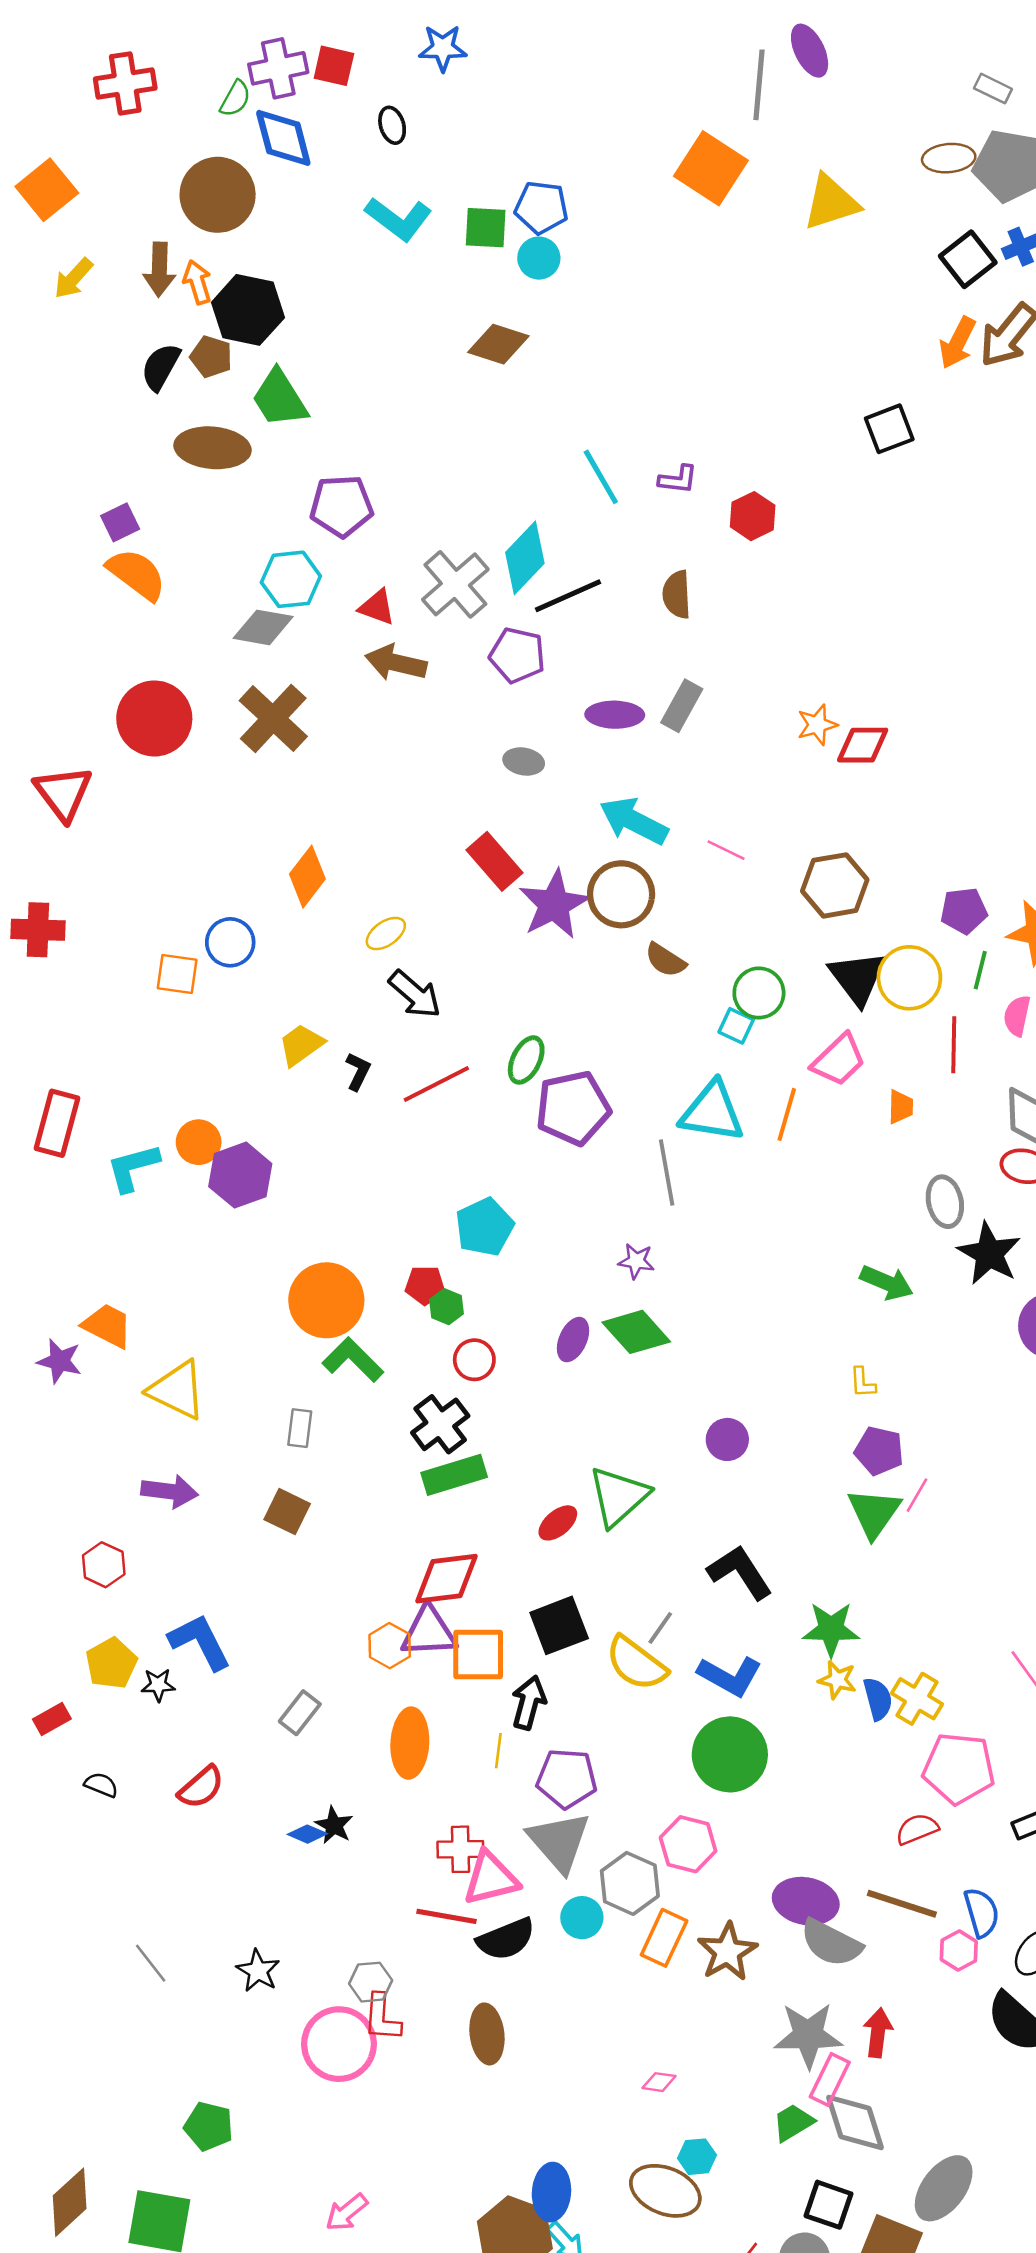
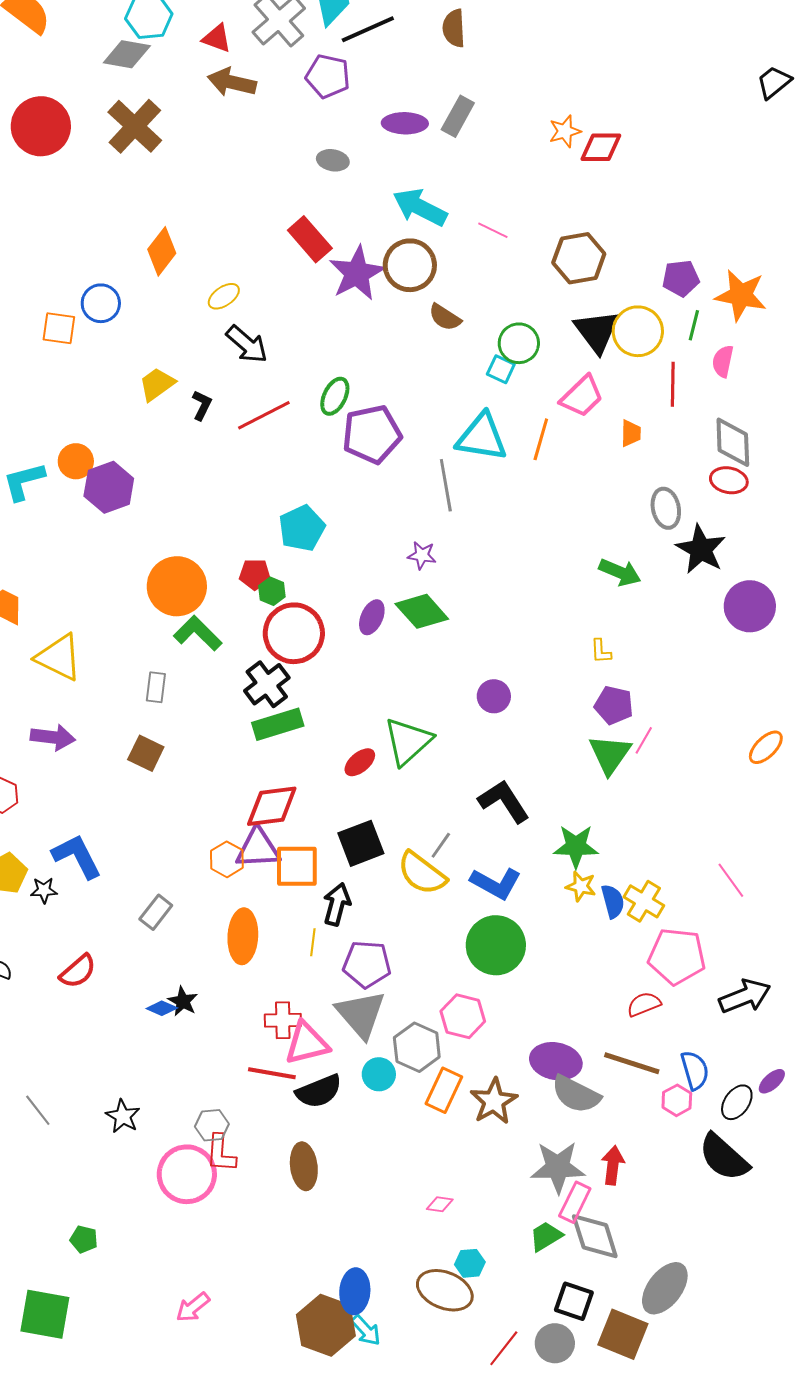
red circle: (474, 1360) -> (294, 633), size x1.8
green pentagon: (209, 2126) -> (84, 1239), size x0.7

